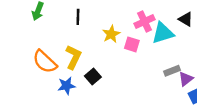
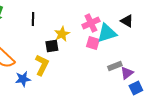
pink square: (132, 44) -> (93, 43), moved
yellow L-shape: (73, 57) -> (42, 65), moved
black square: (93, 77) -> (52, 46), moved, turned 32

